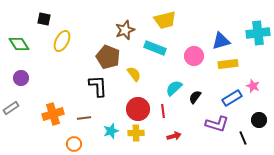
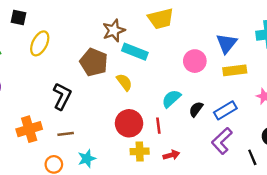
blue triangle: (221, 41) -> (227, 43), turned -36
cyan rectangle: (155, 48) -> (135, 52), moved
black L-shape: (98, 86) -> (62, 96), moved, turned 30
blue rectangle: (232, 98) -> (225, 110), moved
purple L-shape: (217, 124) -> (222, 141), turned 120
cyan star: (111, 131) -> (87, 159), moved
yellow cross: (136, 133) -> (140, 151), moved

